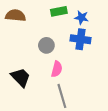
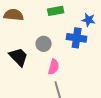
blue star: (81, 18) -> (89, 20), moved
black trapezoid: (21, 77) -> (19, 57), moved

